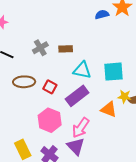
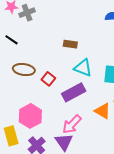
gray cross: (40, 48) -> (27, 13), moved
pink hexagon: (50, 120) -> (30, 116), moved

